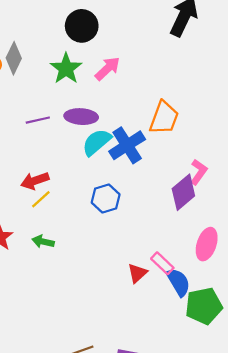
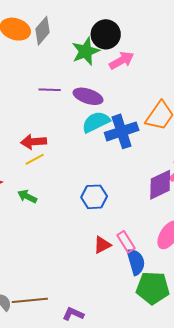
black circle: (82, 26) -> (106, 34), moved
blue hexagon: (106, 198) -> (94, 197), moved

